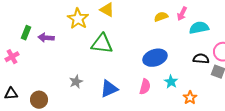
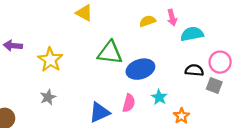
pink arrow: (182, 14) -> (172, 18), turned -40
yellow star: (78, 19) -> (50, 60), moved
green triangle: (102, 44) -> (110, 53), moved
blue triangle: (109, 89) -> (99, 112), moved

